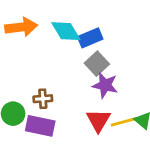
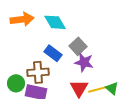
blue rectangle: (90, 38) -> (53, 53), moved, turned 60
brown cross: (43, 99) -> (38, 72), size x1.5

